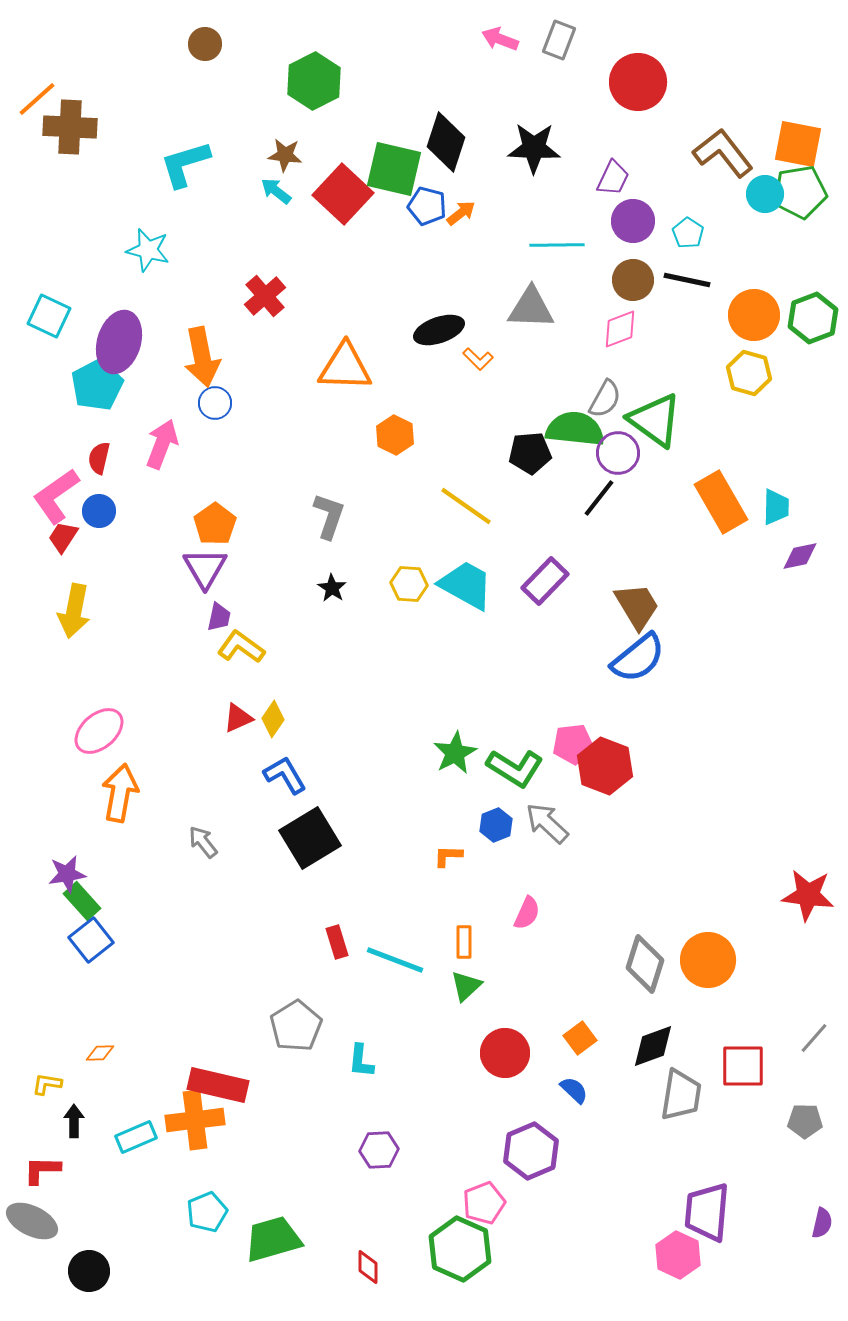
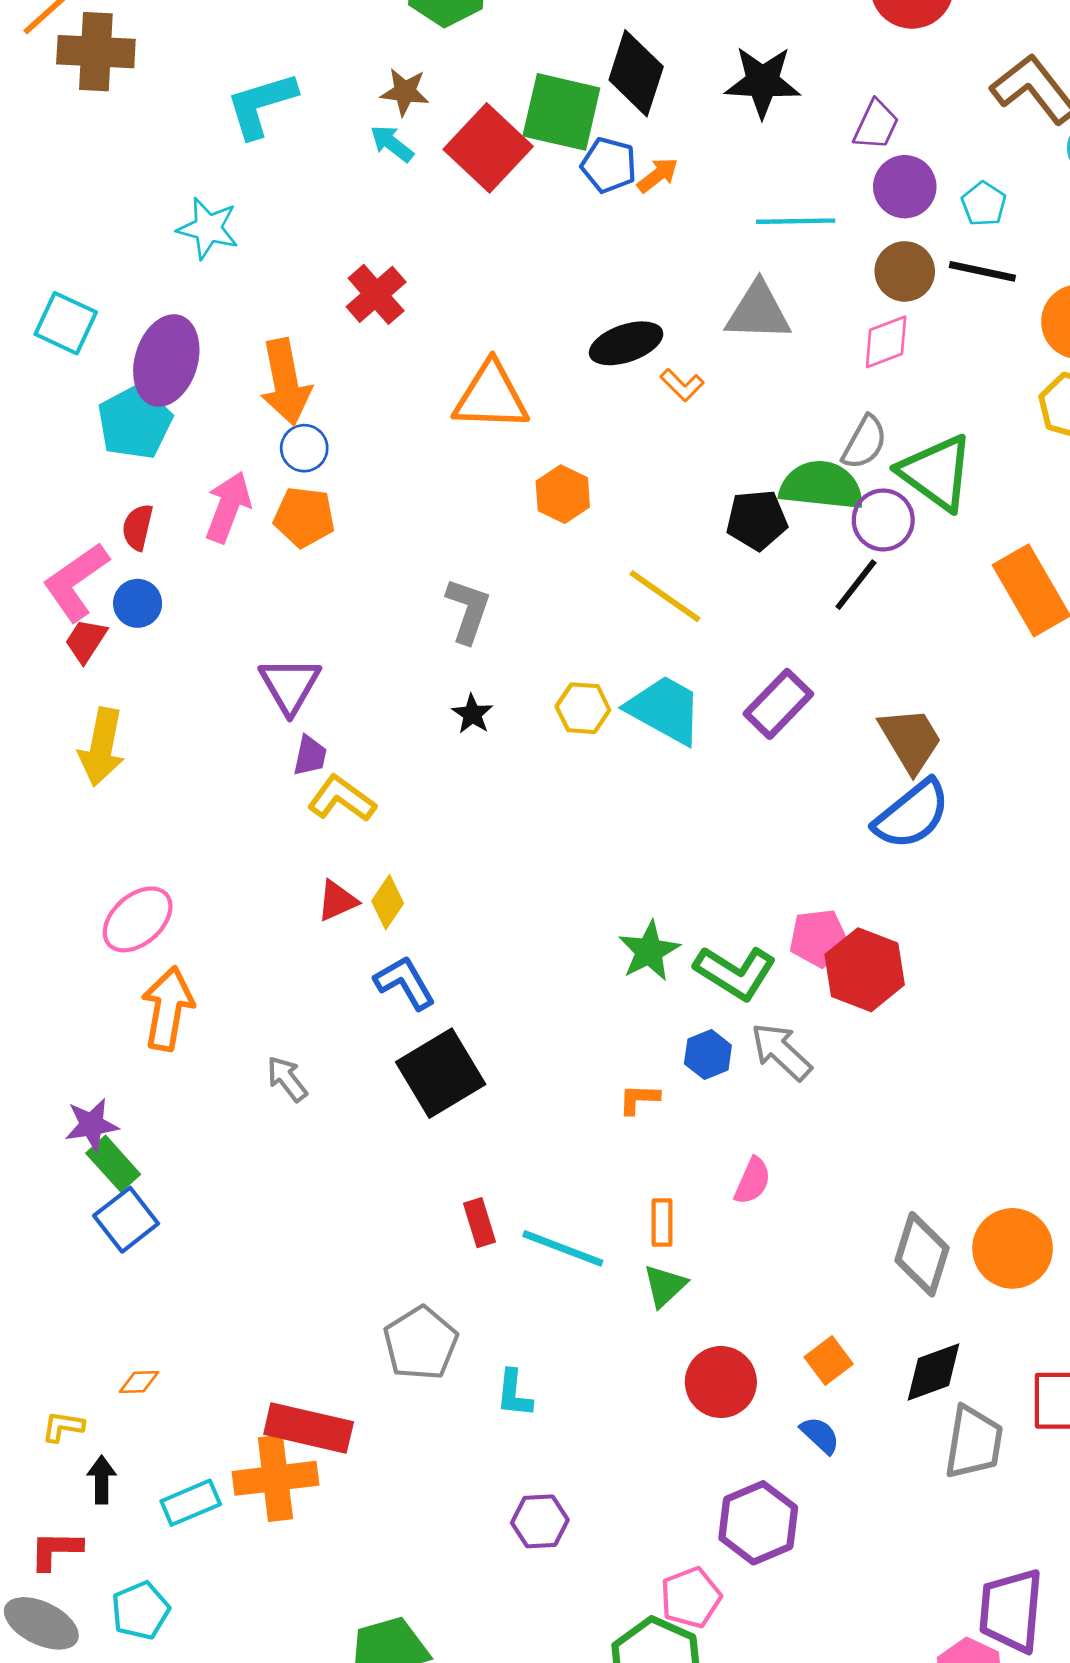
orange pentagon: (215, 524) -> (304, 517), moved, turned -30
cyan pentagon: (207, 1212) -> (140, 1610), moved

